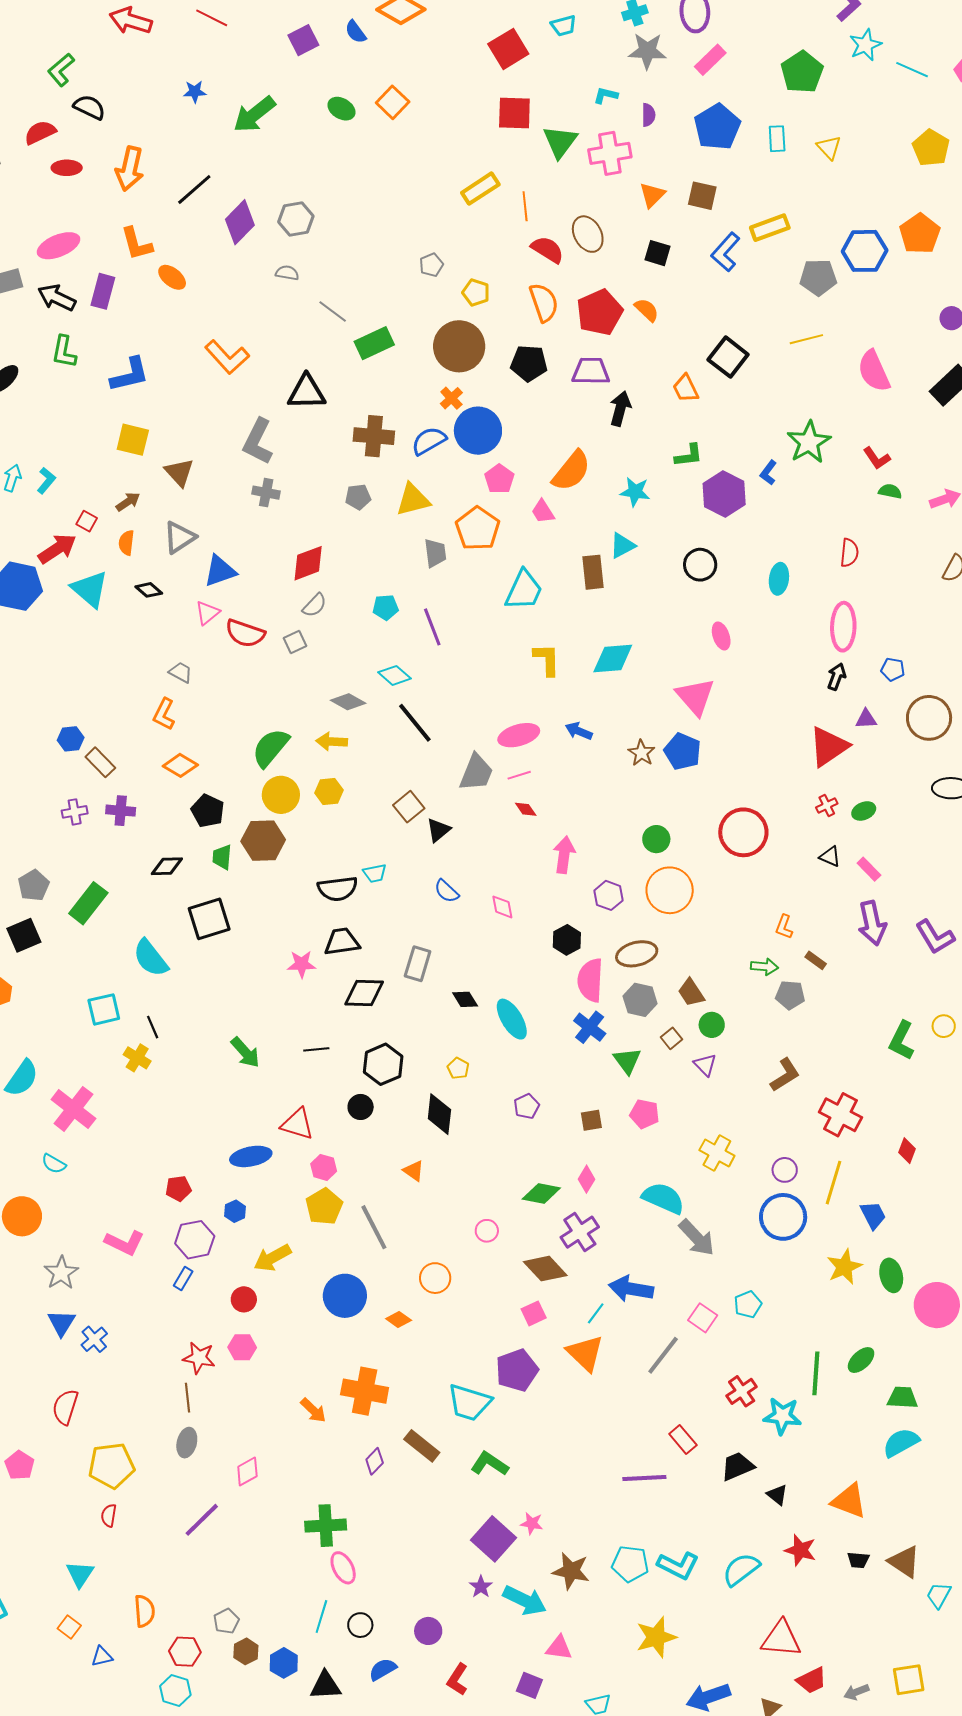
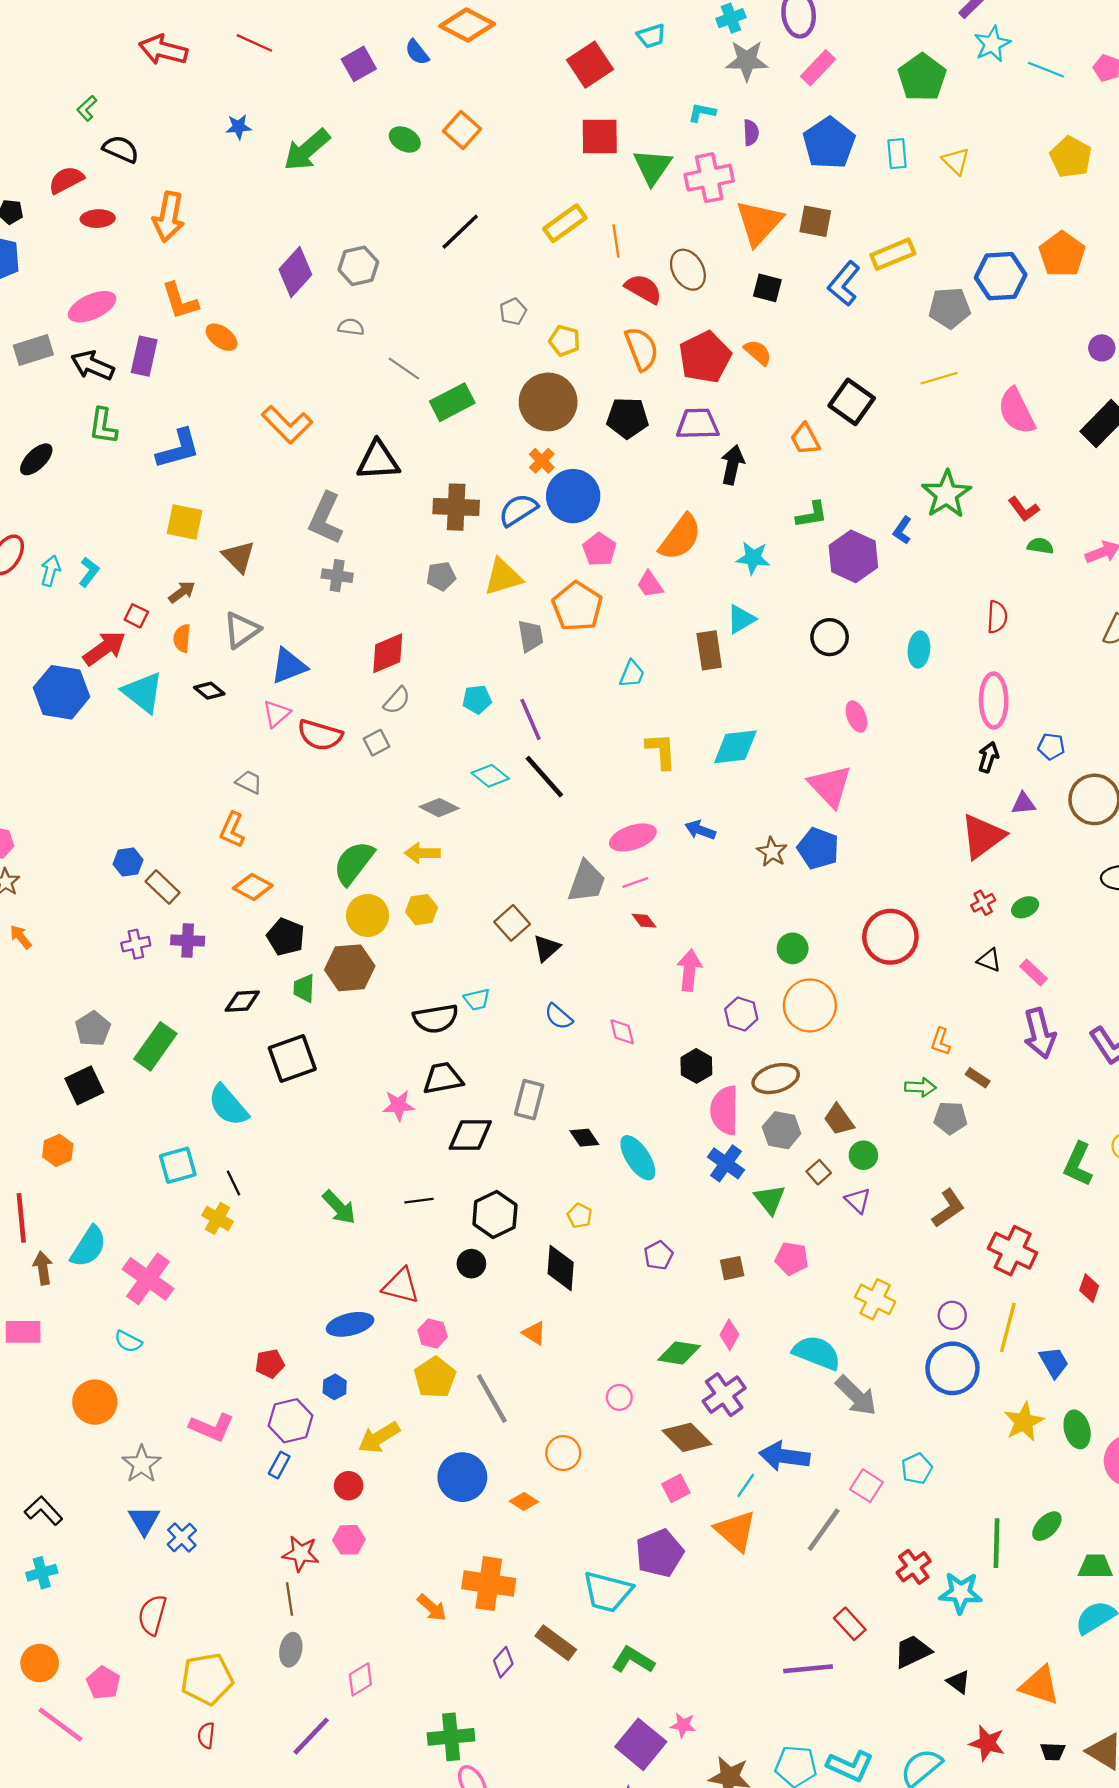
green L-shape: (61, 70) -> (87, 108), size x0.7
black line: (194, 190) -> (460, 232), moved
orange triangle: (652, 195) -> (759, 223), size x1.6
cyan trapezoid: (524, 590) -> (632, 674), size x0.6
black line: (415, 723) -> (544, 777), moved

